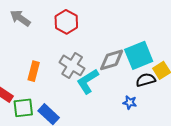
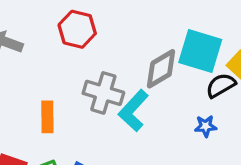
cyan square: (139, 55) -> (200, 51), turned -36

